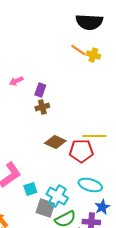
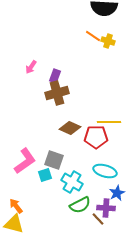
pink arrow: (16, 81) -> (31, 67), turned -32
brown cross: (42, 107) -> (57, 93), size x1.6
gray square: (45, 208) -> (54, 160), moved

